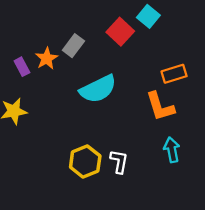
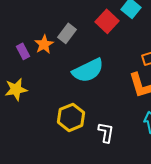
yellow hexagon: (85, 161) -> (71, 117), moved

